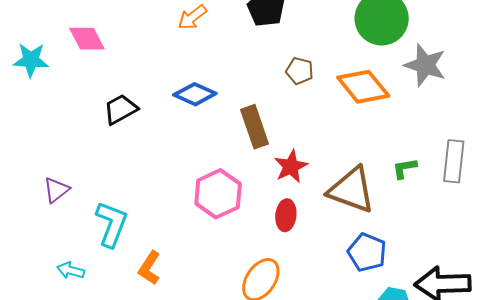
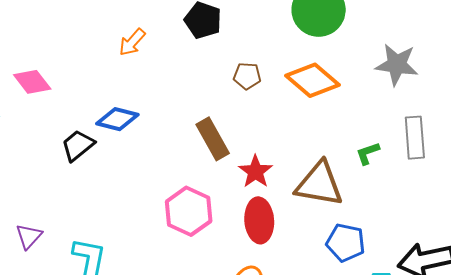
gray star: (425, 65) -> (397, 64), moved
blue diamond: (195, 94) -> (117, 119), moved
red ellipse: (286, 215) -> (259, 220), size x1.4

